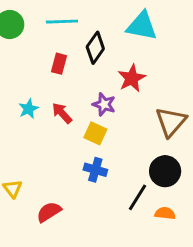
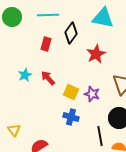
purple star: (104, 104) -> (92, 94), moved
black line: (137, 197) -> (100, 136), turned -42

